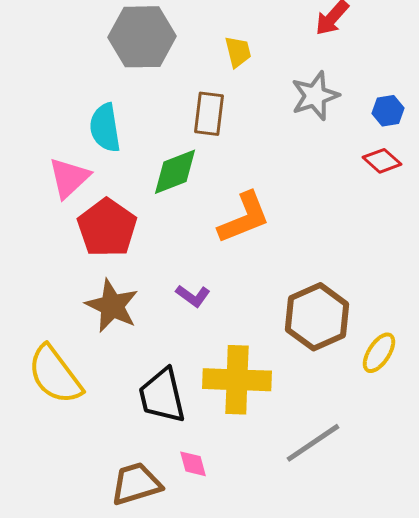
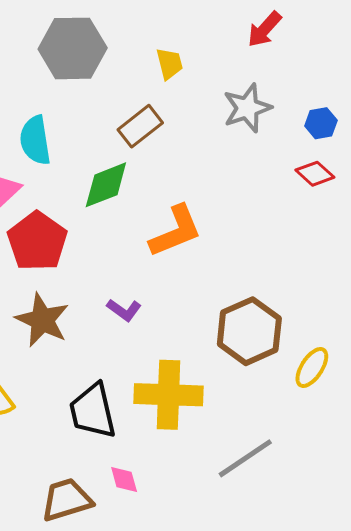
brown rectangle: (209, 114) -> (140, 126), turned 45

